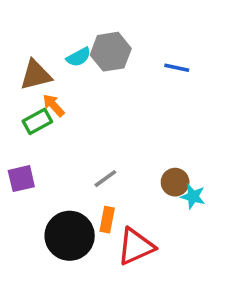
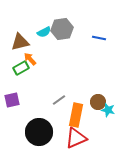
orange rectangle: (107, 220) -> (76, 115), moved, size x1.6

